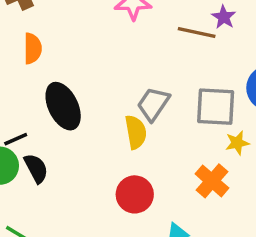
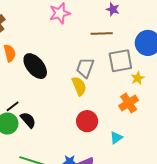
brown line: (197, 32) -> (102, 34), moved
black ellipse: (63, 106) -> (35, 66), moved
orange cross: (212, 181) -> (129, 103), turned 30

